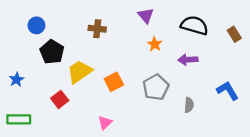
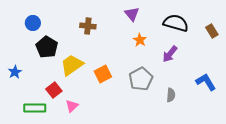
purple arrow: (188, 60) -> (170, 54), turned -48
green rectangle: (19, 119) -> (35, 108), moved
pink triangle: (105, 123) -> (72, 106), moved

